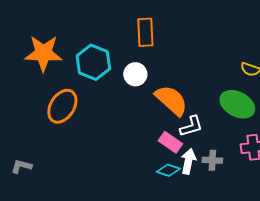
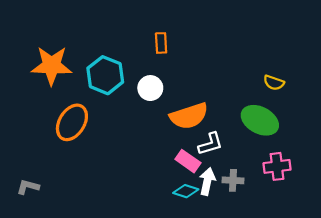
orange rectangle: (145, 32) -> (161, 43), size x0.7
orange semicircle: (171, 100) -> (189, 116), turned 120

